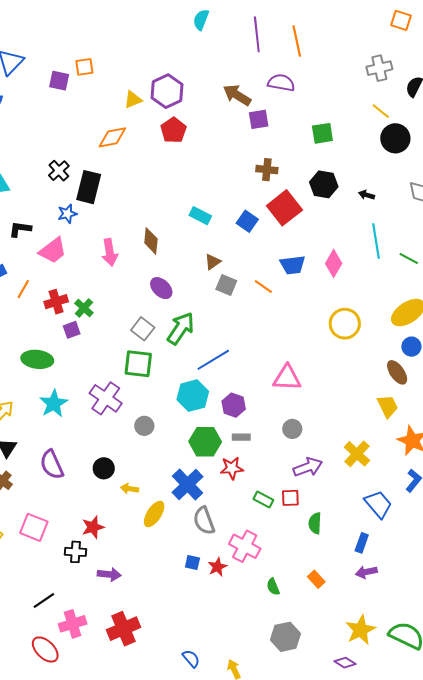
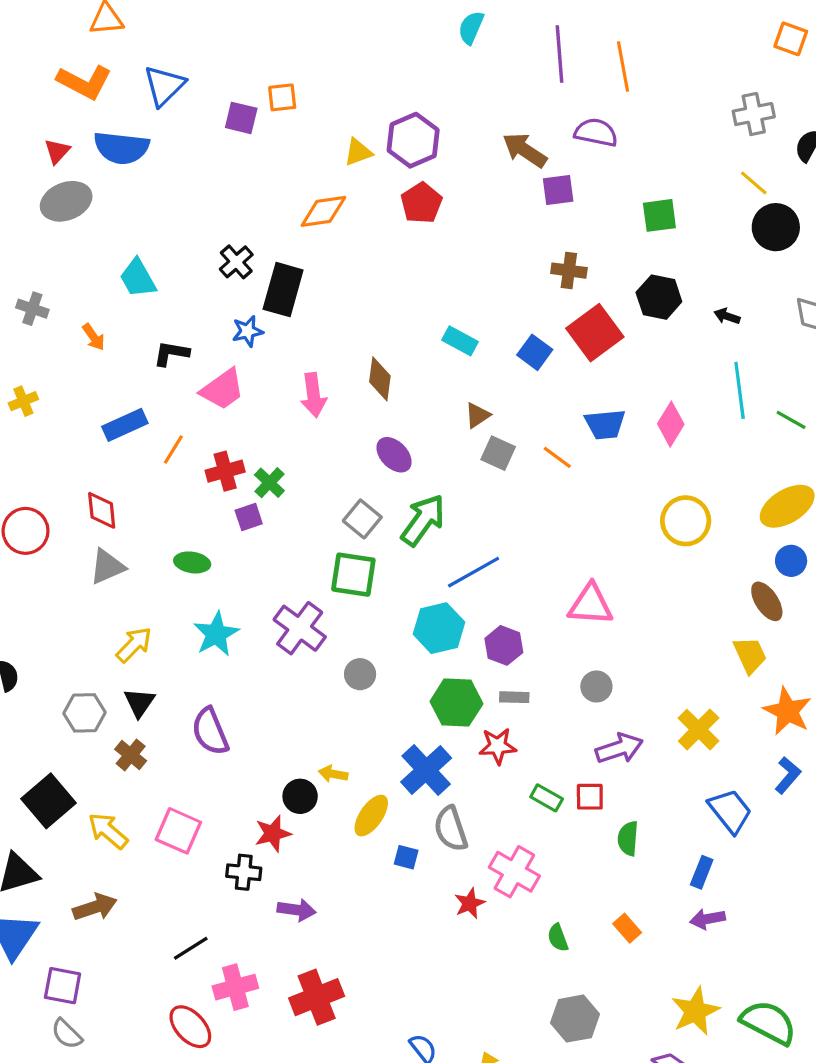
green ellipse: (37, 359) -> (192, 562), size x0.7
black circle: (104, 468) -> (300, 796), moved
blue square: (192, 563) -> (406, 857), moved

